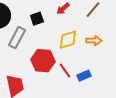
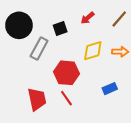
red line: (65, 71) -> (66, 98), moved

